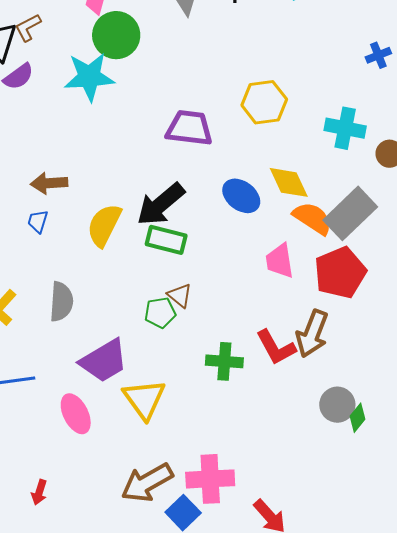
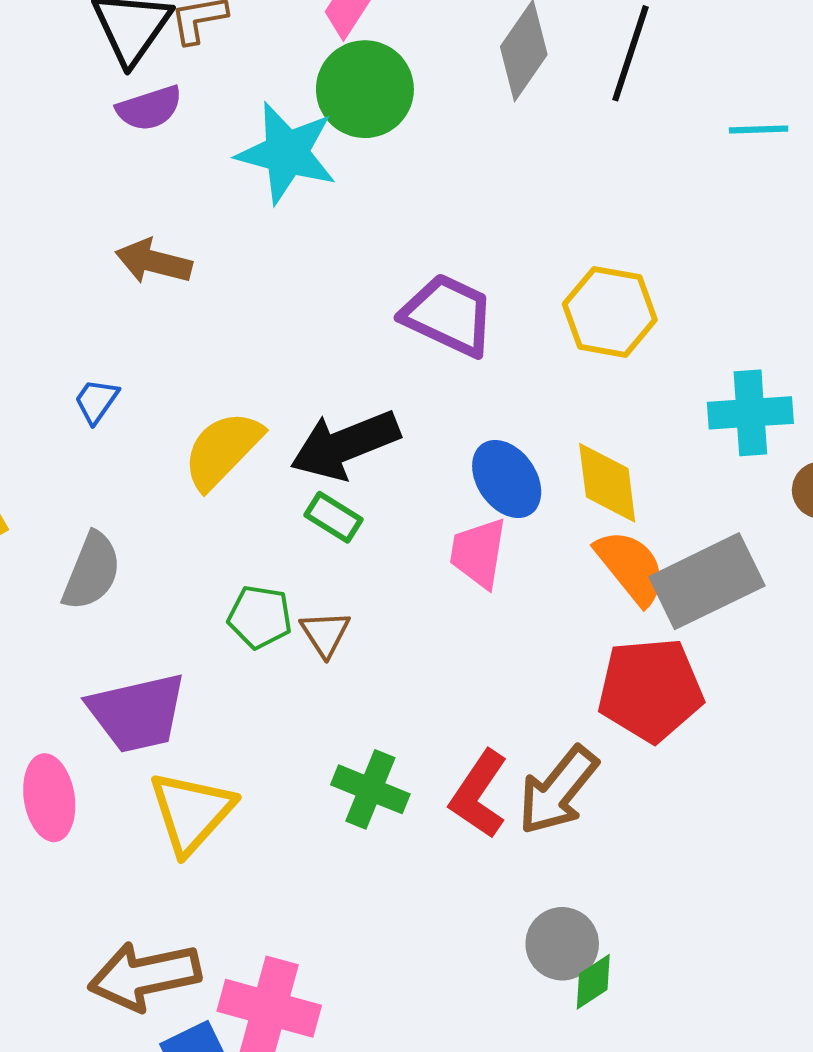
cyan cross: (345, 128) -> (750, 413), turned -33
brown arrow: (49, 183) -> (154, 262), moved
green rectangle: (166, 240) -> (333, 517), size x0.7
pink trapezoid: (280, 261) -> (478, 553), moved
green pentagon: (160, 313) -> (260, 617), moved
red L-shape: (276, 347) -> (479, 794), turned 45

